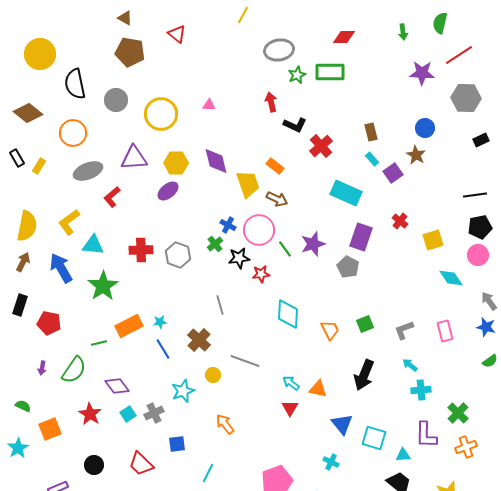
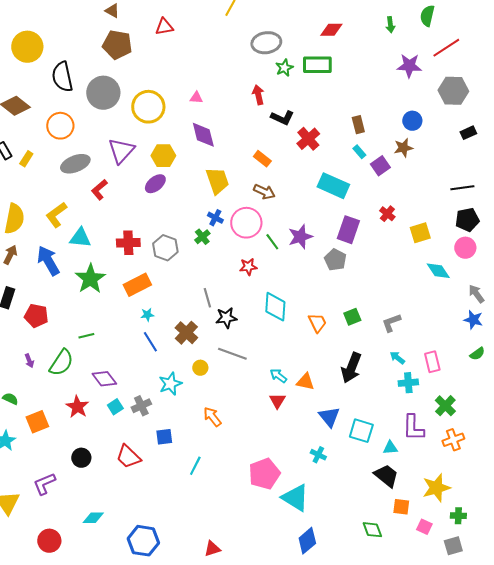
red triangle: (177, 34) -> (164, 27), turned -48
gray circle: (116, 100) -> (103, 93), size x1.4
brown star: (416, 155) -> (403, 148), turned 30
purple triangle: (134, 158) -> (121, 151), turned -44
purple diamond: (216, 161) -> (203, 135), moved
yellow trapezoid: (248, 184) -> (217, 181), moved
black star: (239, 258) -> (226, 318), moved
orange rectangle: (129, 326) -> (137, 285), moved
pink rectangle: (445, 331) -> (432, 362), moved
purple arrow: (42, 368) -> (29, 361), turned -32

